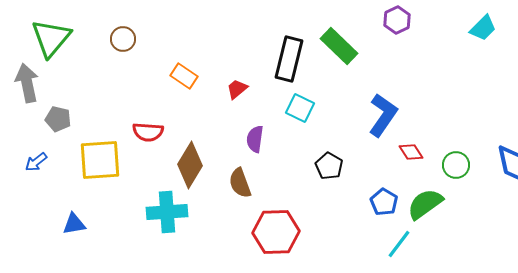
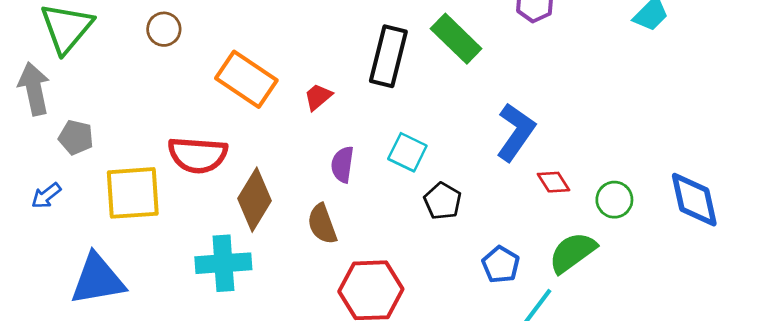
orange rectangle: (184, 76) -> (246, 79), size x1.6
cyan square: (300, 108) -> (407, 152), moved
red semicircle: (148, 132) -> (198, 155), size x1.4
blue pentagon: (384, 202) -> (501, 265), moved
blue triangle: (74, 224) -> (98, 279), size x1.8

